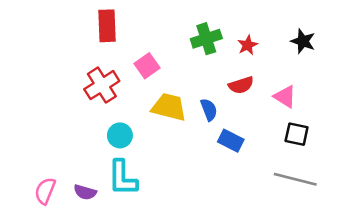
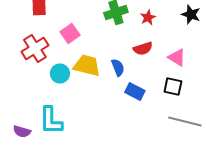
black square: (297, 134) -> (173, 86), moved
cyan circle: (120, 135) -> (60, 73), moved

